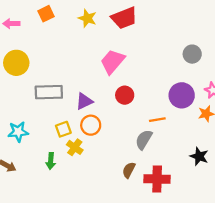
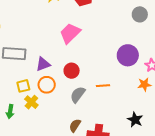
gray circle: (192, 54) -> (140, 14), moved
red circle: (125, 95) -> (72, 71), moved
purple circle: (182, 95) -> (128, 55), moved
gray semicircle: (144, 140) -> (78, 95), moved

